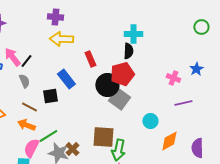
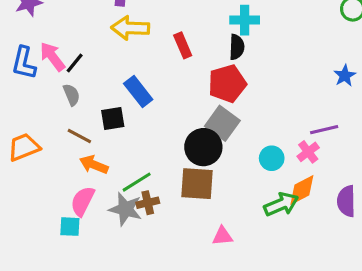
red rectangle: (90, 59) -> (183, 45), moved
pink cross: (173, 78) -> (308, 152), moved, turned 32
black circle: (107, 85) -> (203, 147), moved
orange arrow: (26, 125) -> (94, 165), moved
green line: (48, 136) -> (137, 182), moved
brown cross: (72, 149) -> (148, 203), turned 32
green arrow: (118, 150) -> (281, 204), moved, turned -125

